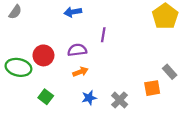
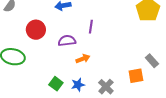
red circle: (43, 55) -> (36, 30), moved
orange arrow: (80, 72) -> (83, 59), moved
green square: (46, 97) -> (56, 84), moved

